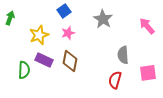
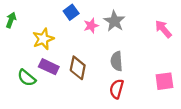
pink star: (68, 33) -> (91, 26), moved
gray semicircle: (123, 55) -> (117, 61), moved
green semicircle: (24, 70) -> (27, 78), turned 126
red semicircle: (115, 80) -> (117, 89), moved

